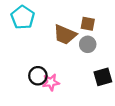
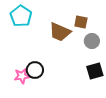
gray circle: (88, 44) -> (92, 41), moved
pink star: (51, 82) -> (22, 76), moved

